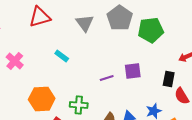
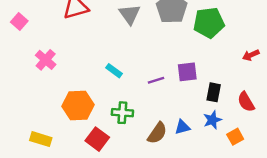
cyan rectangle: (62, 56) -> (114, 71), moved
black rectangle: (169, 79) -> (214, 92), moved

